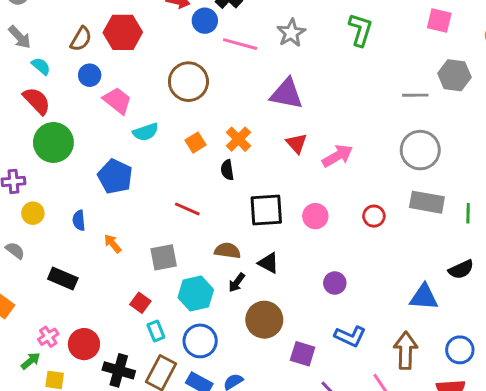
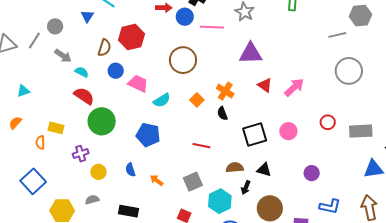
gray rectangle: (427, 202) -> (361, 131), moved
gray semicircle: (15, 251) -> (92, 200), turned -40

